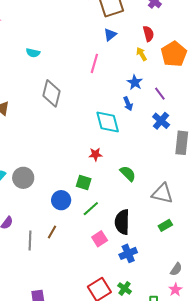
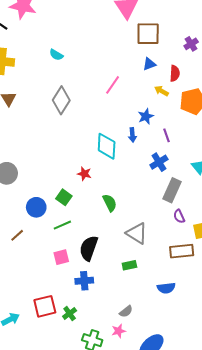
blue triangle: (110, 35) -> (149, 64), moved
yellow arrow: (141, 54) -> (161, 91), turned -48

